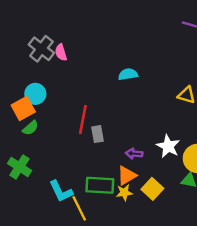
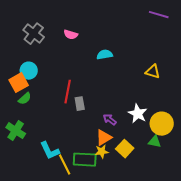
pink semicircle: (61, 52) -> (71, 35), moved, turned -56
purple arrow: (134, 154) -> (110, 120), turned 32
green rectangle: (100, 185) -> (85, 160), moved

